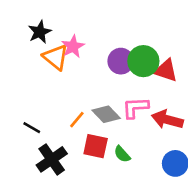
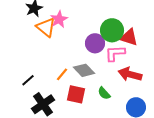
purple circle: (121, 61) -> (95, 43), moved
pink L-shape: (135, 108) -> (115, 53), moved
black line: (32, 128) -> (28, 80), turned -72
green semicircle: (122, 154) -> (104, 93), moved

